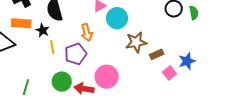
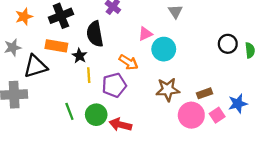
orange arrow: (87, 32) -> (129, 62), turned -48
brown star: (136, 42) -> (168, 90), moved
pink circle: (107, 77) -> (191, 115), moved
green line: (26, 87) -> (69, 111), moved, turned -42

